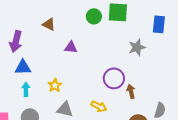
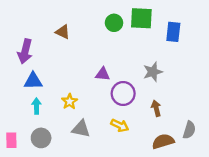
blue rectangle: (159, 24) -> (173, 32), moved
purple triangle: (71, 47) -> (103, 74), moved
gray star: (137, 47) -> (153, 72), moved
purple circle: (114, 78) -> (123, 93), moved

